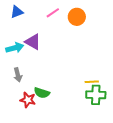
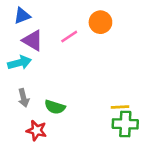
pink line: (53, 13) -> (69, 37), moved
purple triangle: (33, 42) -> (33, 40), moved
green semicircle: (42, 93) -> (55, 107), moved

